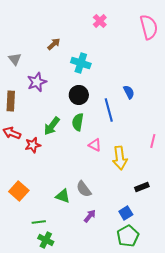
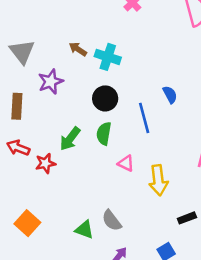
brown arrow: (54, 44) -> (78, 49), moved, turned -104
gray triangle: (15, 59) -> (22, 52), size x1.5

